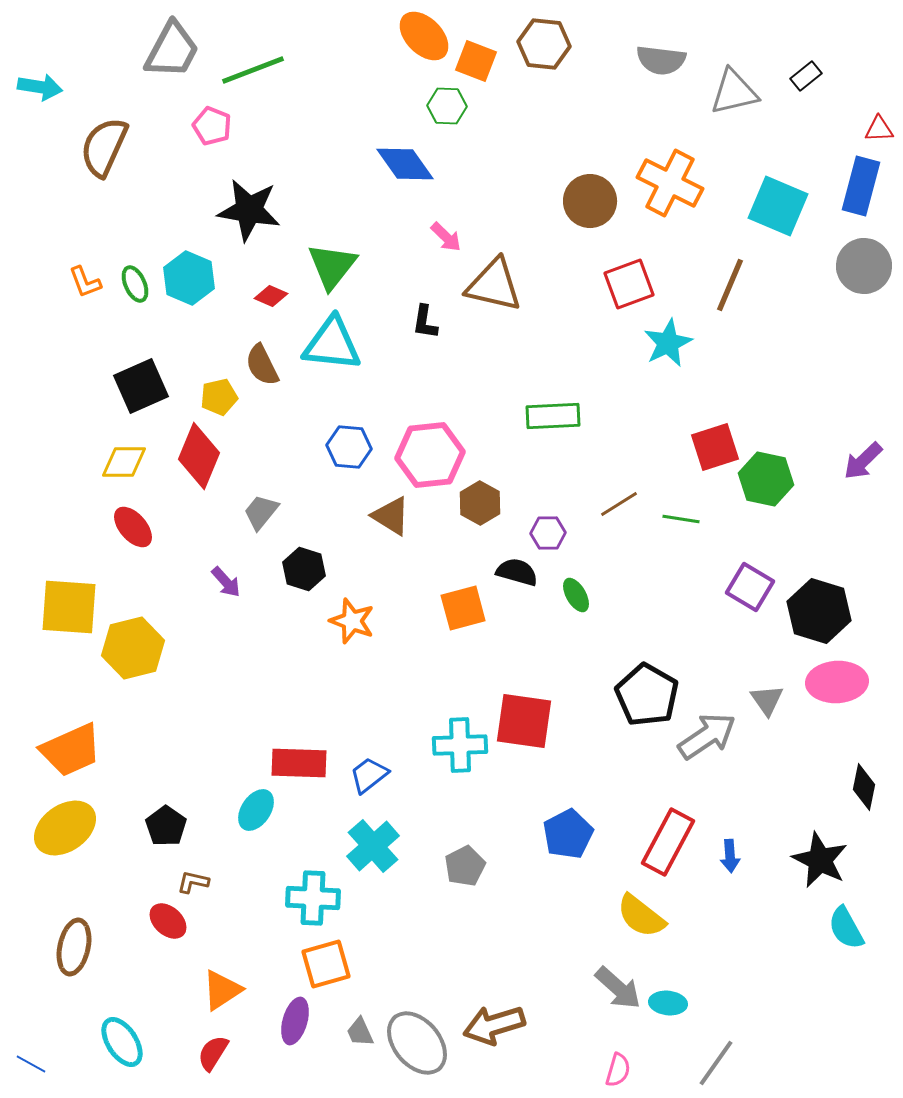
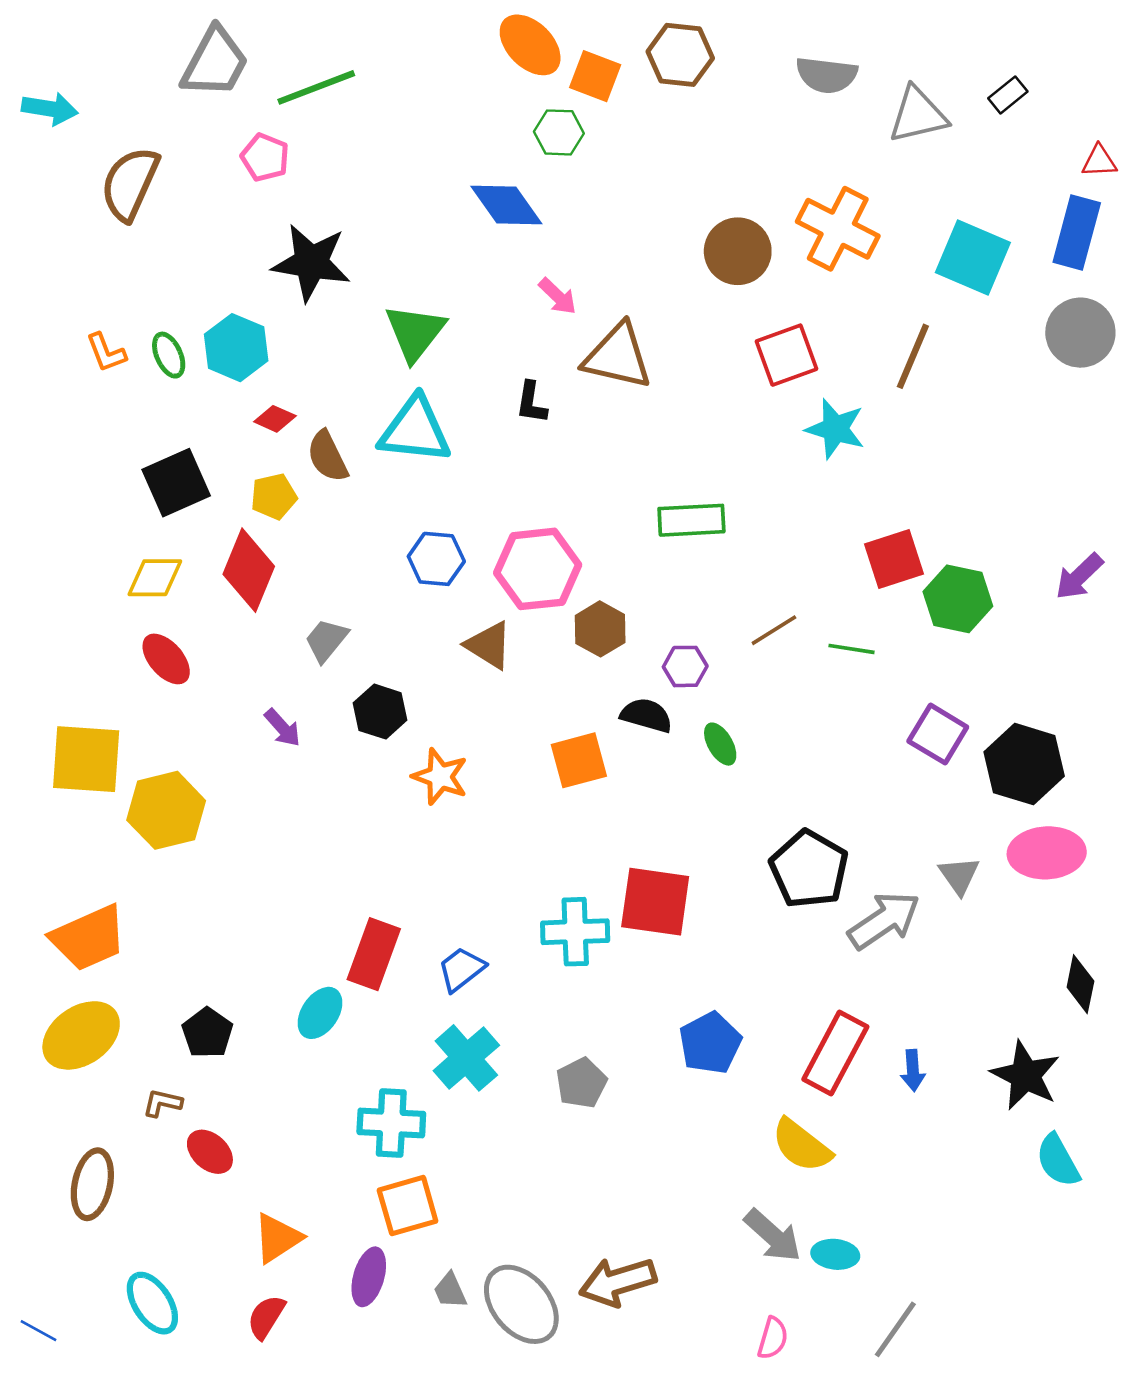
red diamond: (271, 296) -> (275, 419), moved
cyan star: (668, 343) -> (835, 429), turned -30
red rectangle: (299, 763) -> (374, 954), turned -72
brown L-shape: (193, 882) -> (162, 1103), moved

